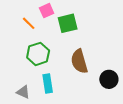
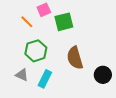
cyan rectangle: (48, 84) -> (45, 79), turned 36
gray triangle: (23, 92) -> (22, 75), moved

